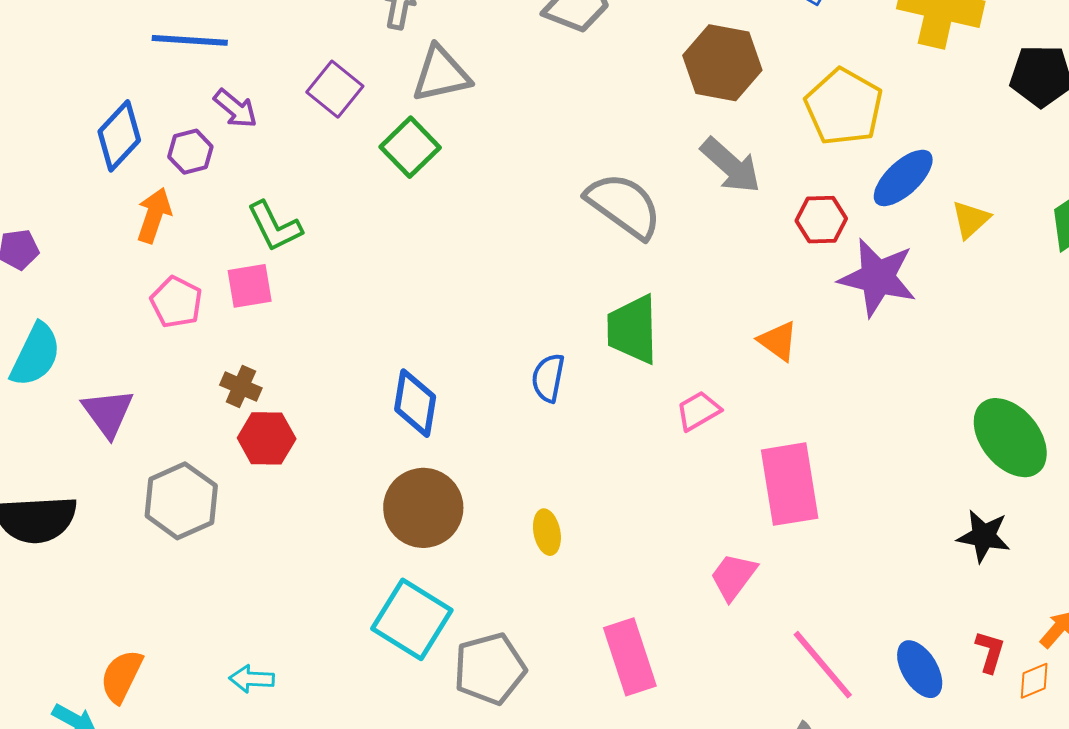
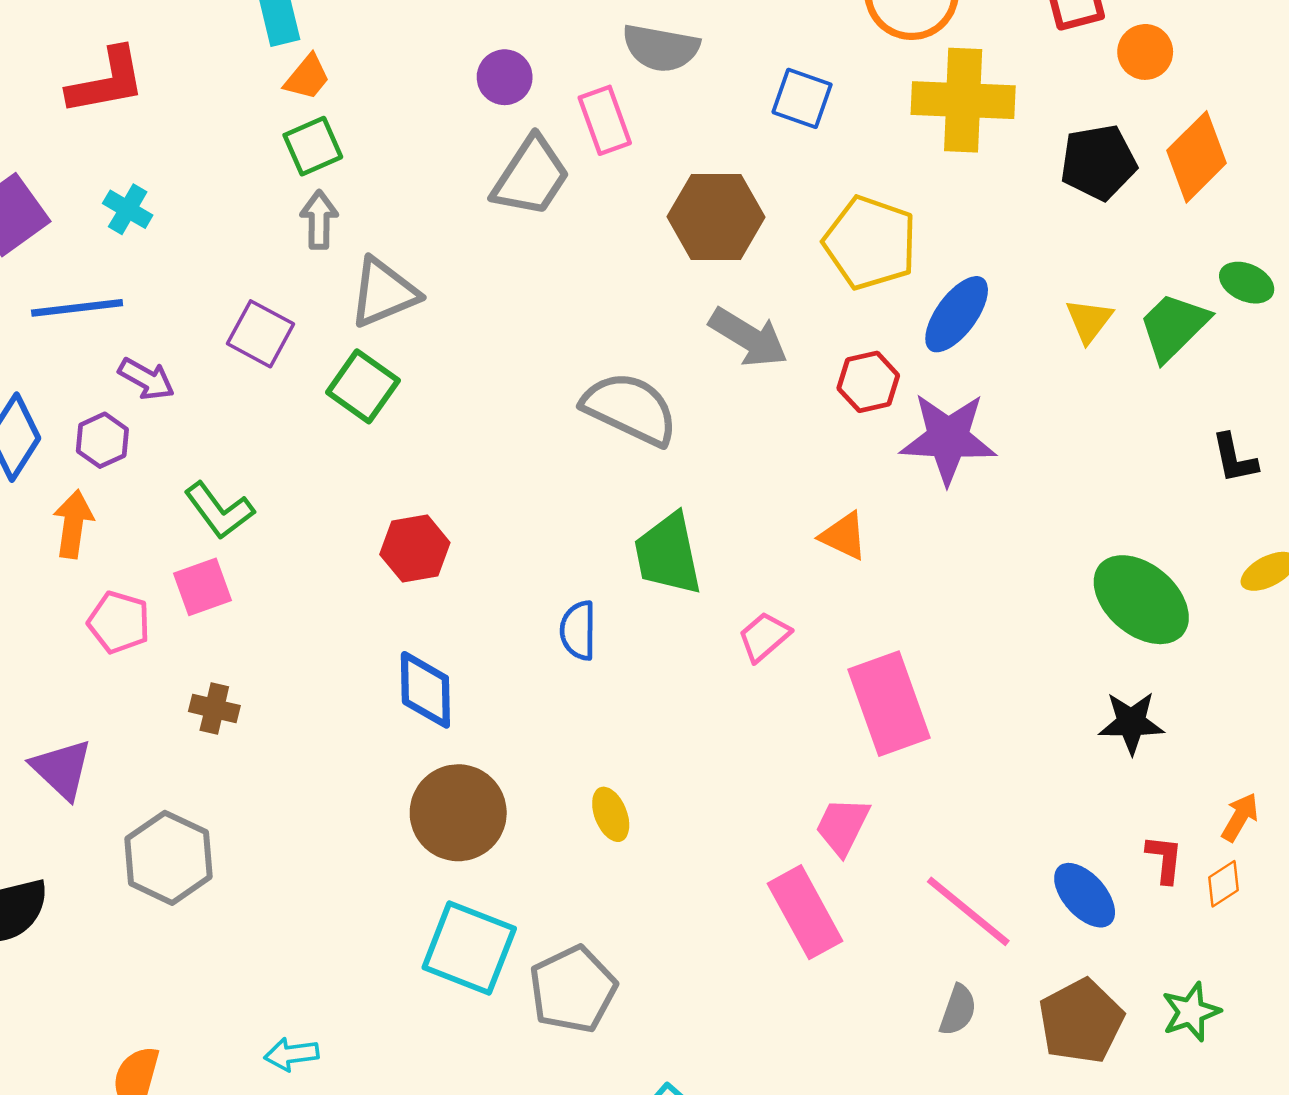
yellow triangle: (971, 220) -> (1089, 321), moved
red hexagon: (267, 438) -> (415, 548), moved
pink rectangle: (630, 657) -> (805, 912), moved

